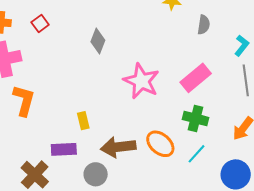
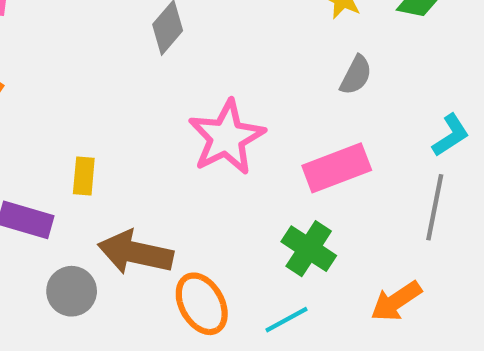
gray semicircle: (204, 25) -> (356, 75), moved
orange ellipse: (160, 144) -> (202, 304), moved

